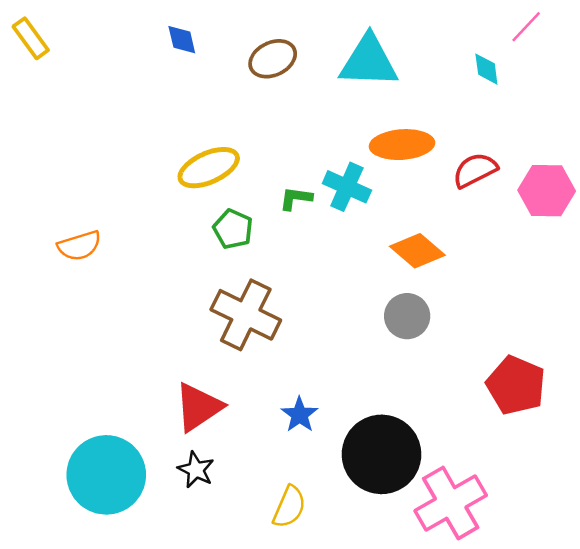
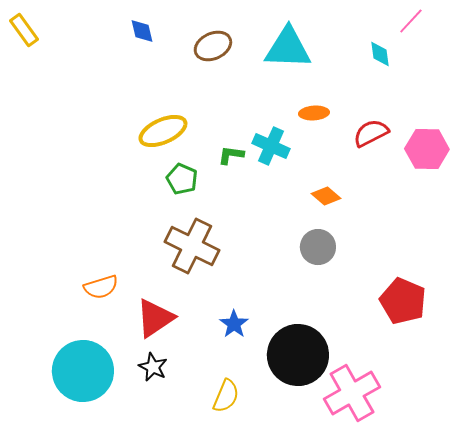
orange ellipse: (402, 145) -> (314, 113), size x0.6
orange semicircle: (79, 246) -> (101, 287), moved
orange diamond: (417, 251) -> (326, 196), size x0.7

